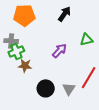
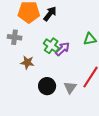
black arrow: (64, 14) -> (50, 14), moved
green cross: (16, 52) -> (51, 46), moved, turned -35

